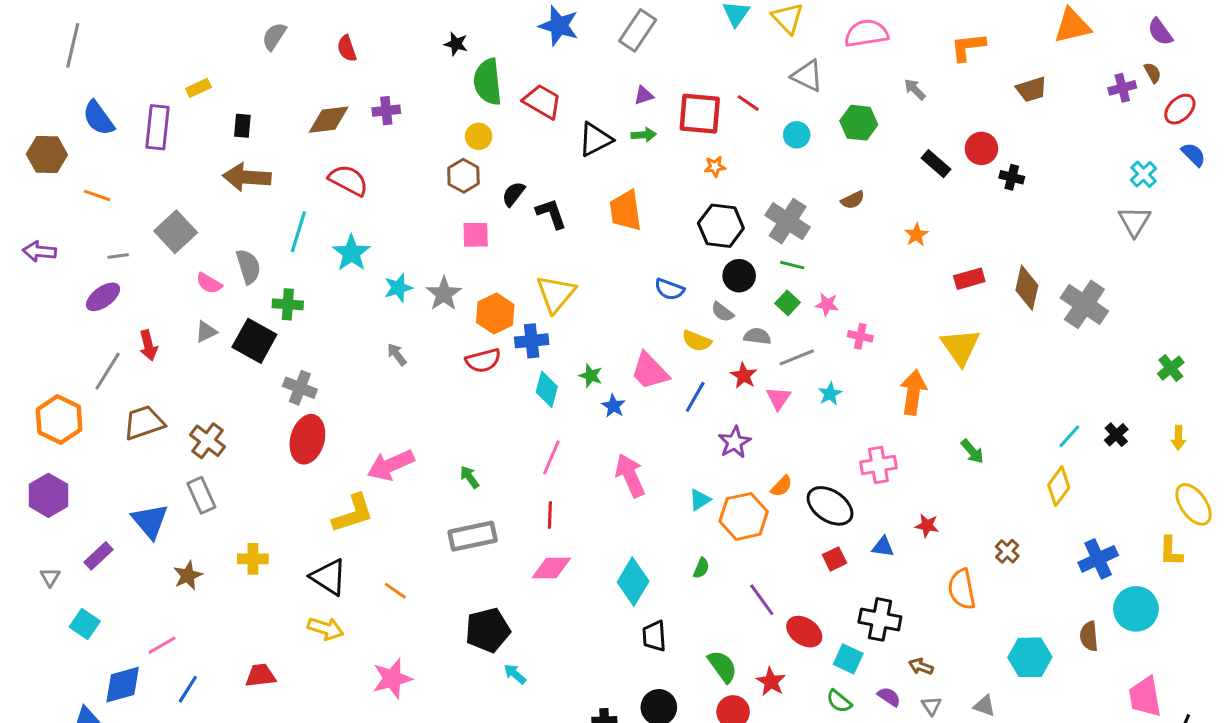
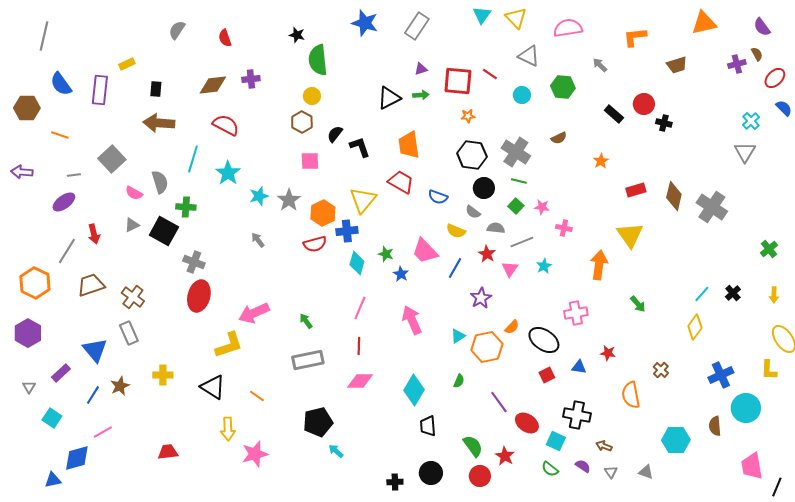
red trapezoid: (542, 101) -> (401, 182), moved
yellow arrow: (326, 629) -> (228, 429), moved, turned 70
blue line: (188, 689) -> (93, 395), moved

